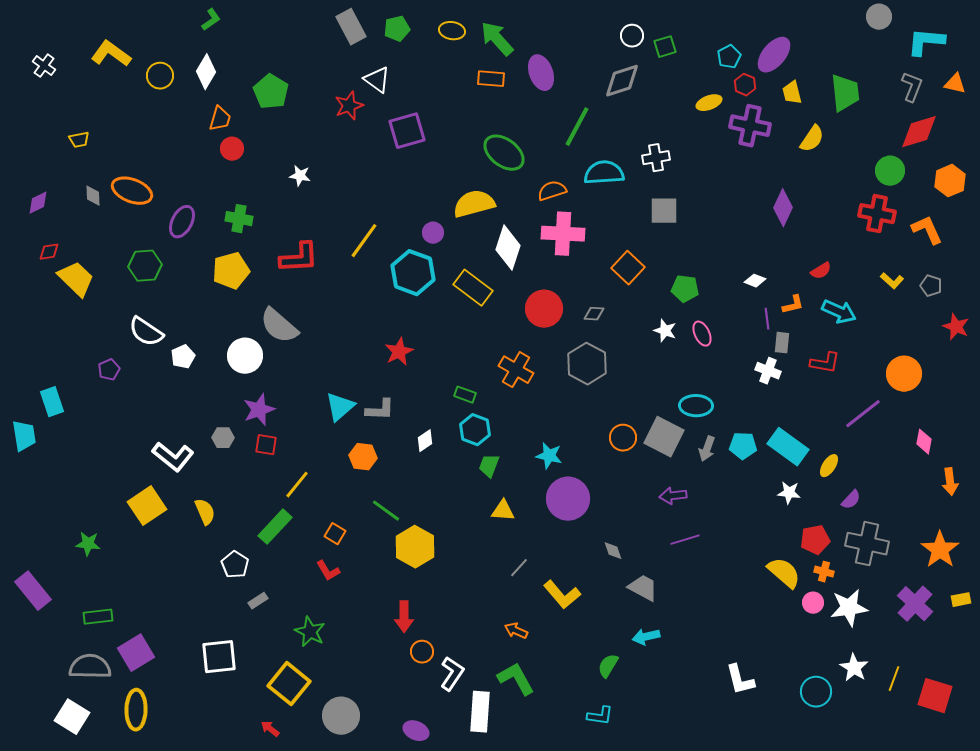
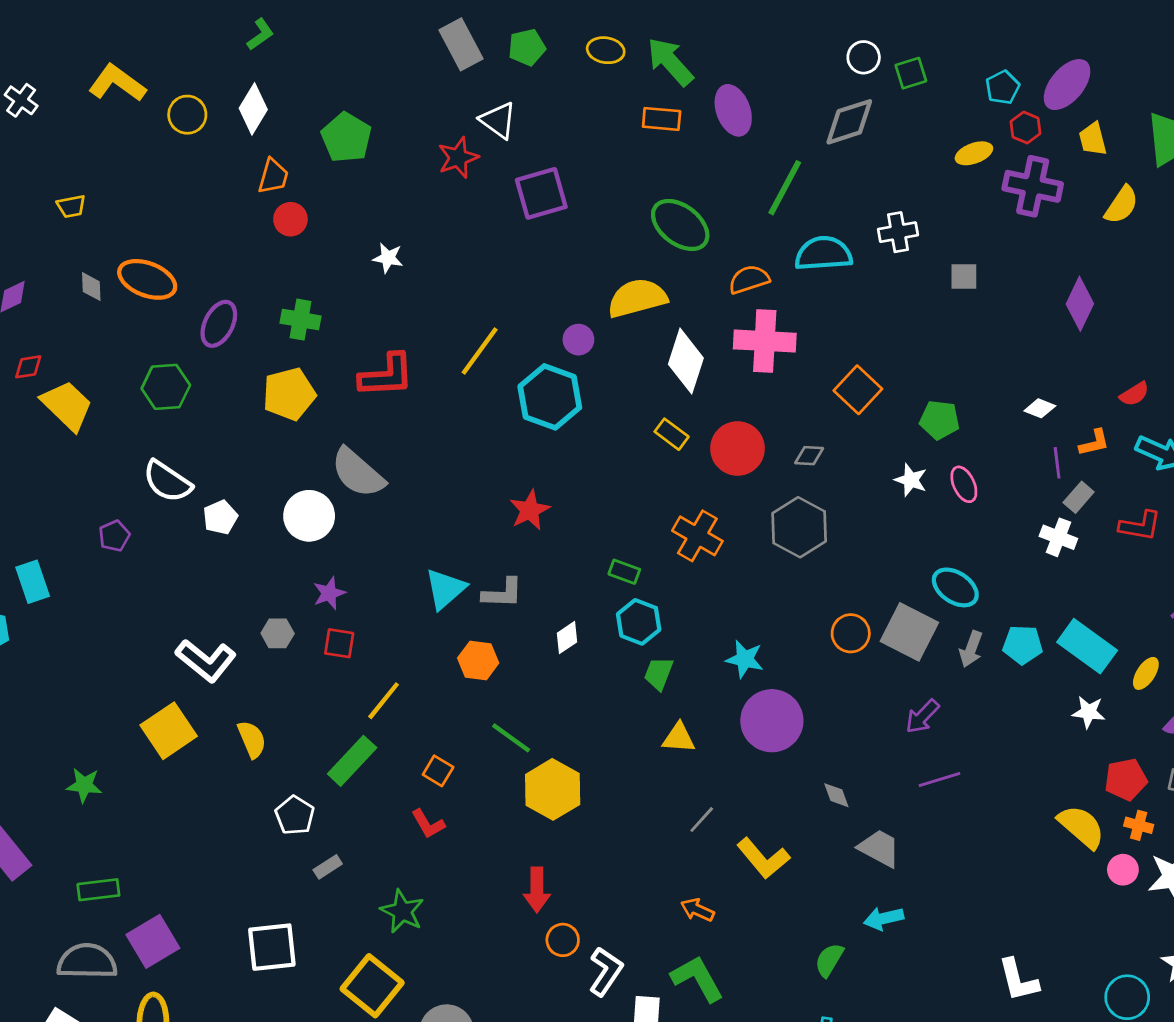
gray square: (664, 211) -> (964, 277), moved, size x0.7
yellow rectangle: (473, 288) -> (672, 434), moved, size x0.6
gray rectangle: (782, 343) -> (1079, 497), turned 35
cyan ellipse: (696, 406) -> (955, 587), turned 32
purple star: (259, 410) -> (329, 593), size x0.7
purple arrow: (673, 496) -> (922, 716), turned -40

